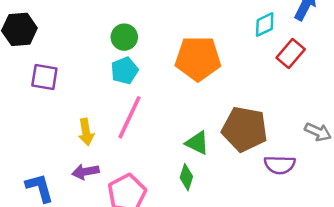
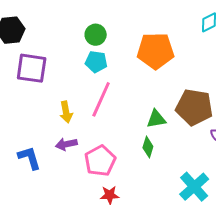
cyan pentagon: (124, 71) -> (96, 62), turned 30
purple square: (44, 77) -> (32, 68), size x1.4
green triangle: (197, 143) -> (156, 119), turned -35

